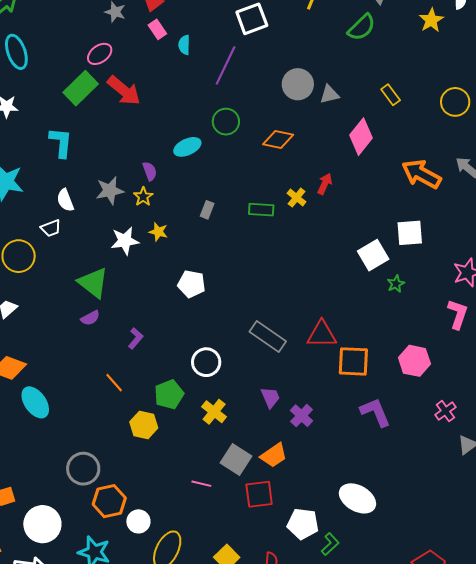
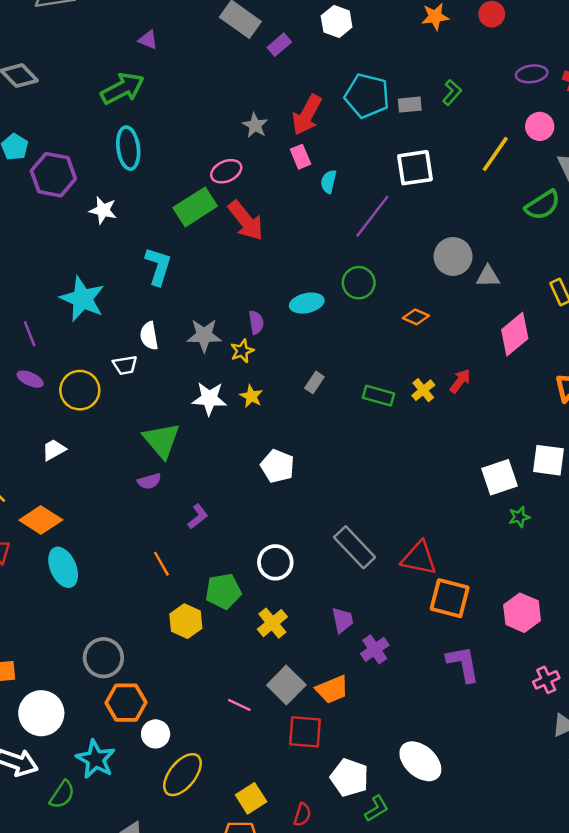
orange diamond: (278, 140) -> (416, 317), size x0.7

